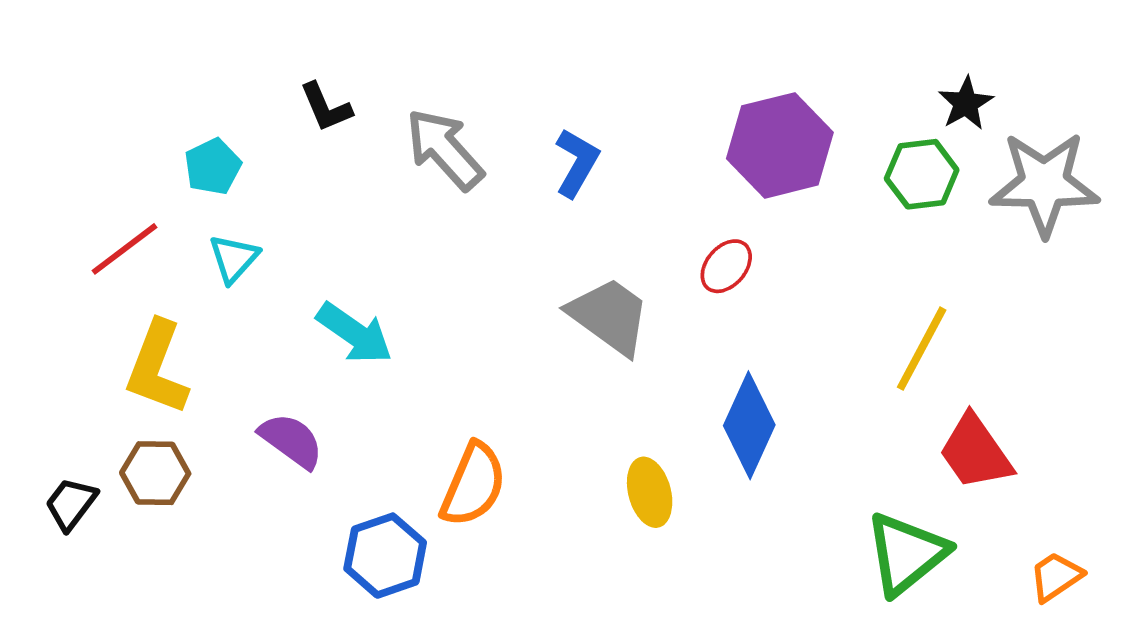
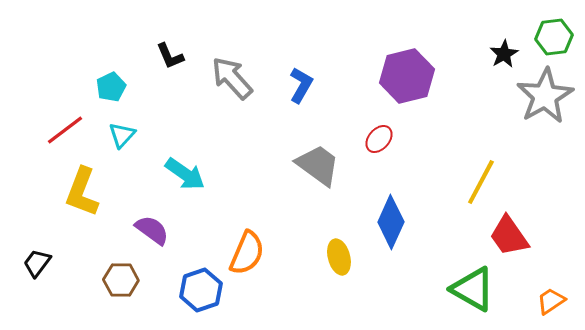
green hexagon: (922, 174) -> (554, 37), moved
gray star: (1044, 184) -> (545, 96), turned -30
brown hexagon: (155, 473) -> (121, 280), moved
green triangle: (906, 554) -> (473, 289), turned -51

